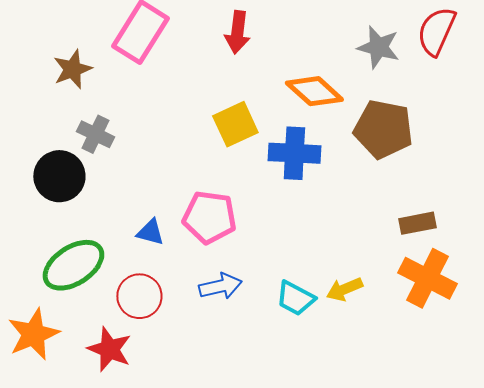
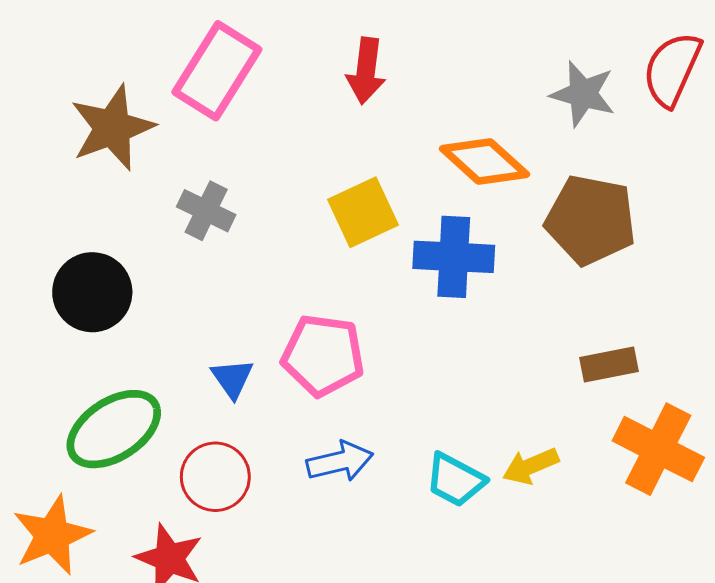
brown star: (72, 69) -> (112, 128), size x1.4
gray cross: (95, 134) -> (206, 211), moved
brown rectangle: (417, 223) -> (609, 365), moved
blue triangle: (150, 232) -> (232, 378), turned 40

